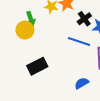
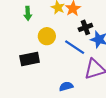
green arrow: (31, 19) -> (28, 13), moved
yellow circle: (25, 30) -> (47, 36), moved

